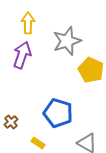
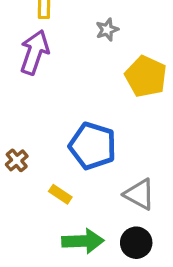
gray star: (67, 41) -> (107, 30), size x0.5

